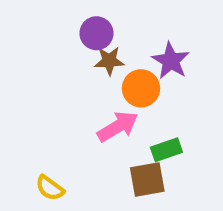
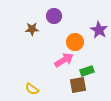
brown star: (109, 61) -> (32, 29), moved
purple star: (171, 61) -> (99, 30), moved

